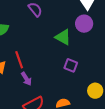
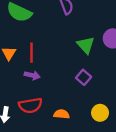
purple arrow: (26, 79) -> (32, 75), turned -64

